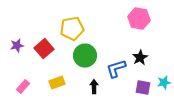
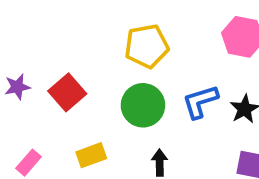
yellow pentagon: (72, 29) -> (147, 46), moved
blue L-shape: (116, 69) -> (200, 102), moved

